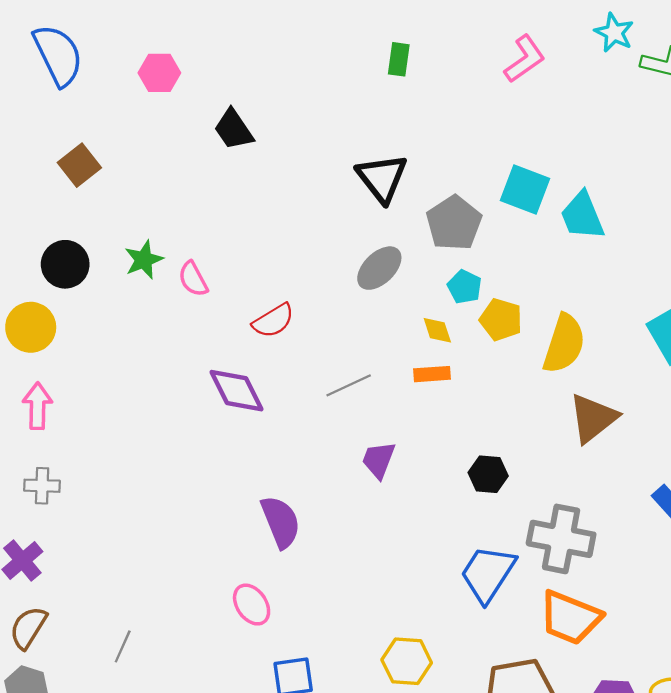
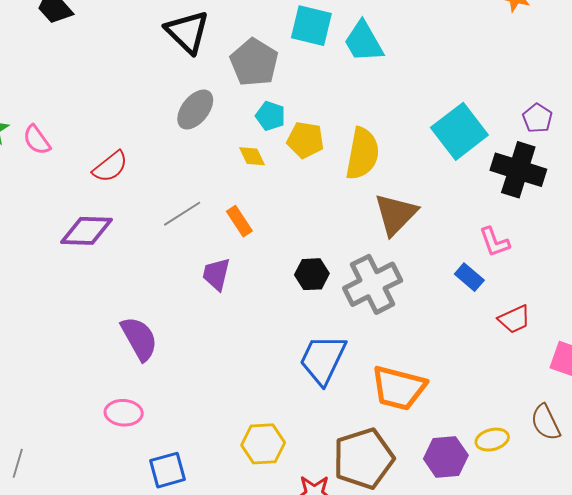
orange rectangle: (432, 374) -> (239, 221), moved, turned 68
purple diamond: (236, 391) -> (86, 231), turned -54
gray cross: (561, 539) -> (373, 284), moved, turned -30
pink ellipse: (252, 605) -> (124, 413), turned -45

